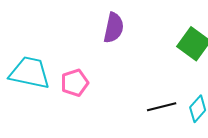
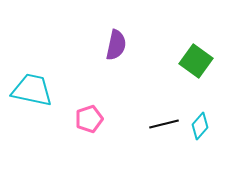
pink pentagon: (75, 83) -> (89, 119), moved

